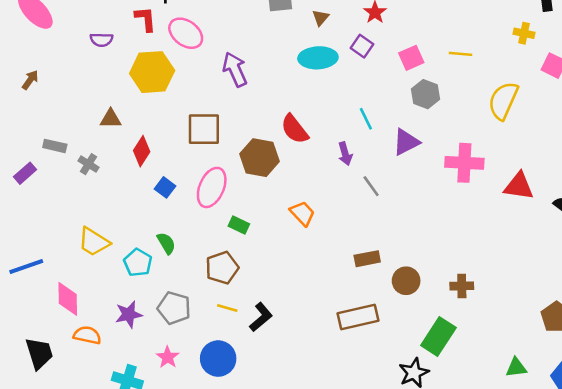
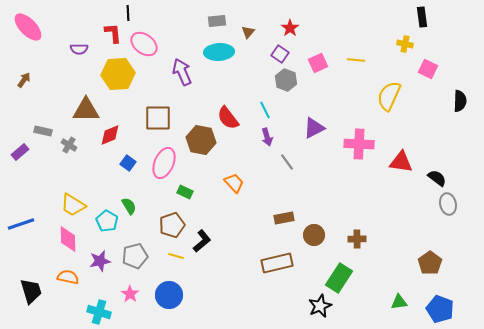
cyan ellipse: (318, 58) -> (219, 52), moved
gray hexagon: (426, 94) -> (286, 80), moved
brown triangle: (111, 119) -> (86, 110), size x1.6
cyan line: (366, 119) -> (265, 110), moved
red diamond: (142, 151) -> (110, 135), turned 35
pink diamond: (68, 299) -> (68, 239), moved
gray pentagon: (174, 308) -> (135, 256), turned -30
black L-shape: (261, 317) -> (202, 241), moved

